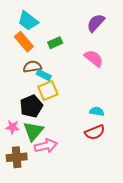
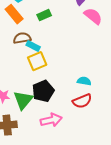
pink semicircle: (94, 58) -> (93, 16), moved
black pentagon: (31, 106) -> (43, 91), moved
pink arrow: (46, 146) -> (51, 120), moved

